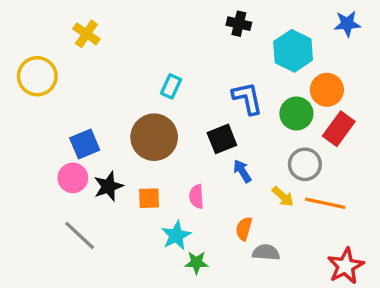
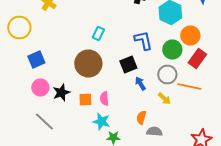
blue square: (85, 144) -> (36, 60), moved
gray circle: (305, 164) -> (167, 74), moved
pink semicircle: (196, 196) -> (104, 98), moved
orange line: (325, 203) -> (189, 86), moved
cyan star: (176, 235) -> (101, 122), turned -30

